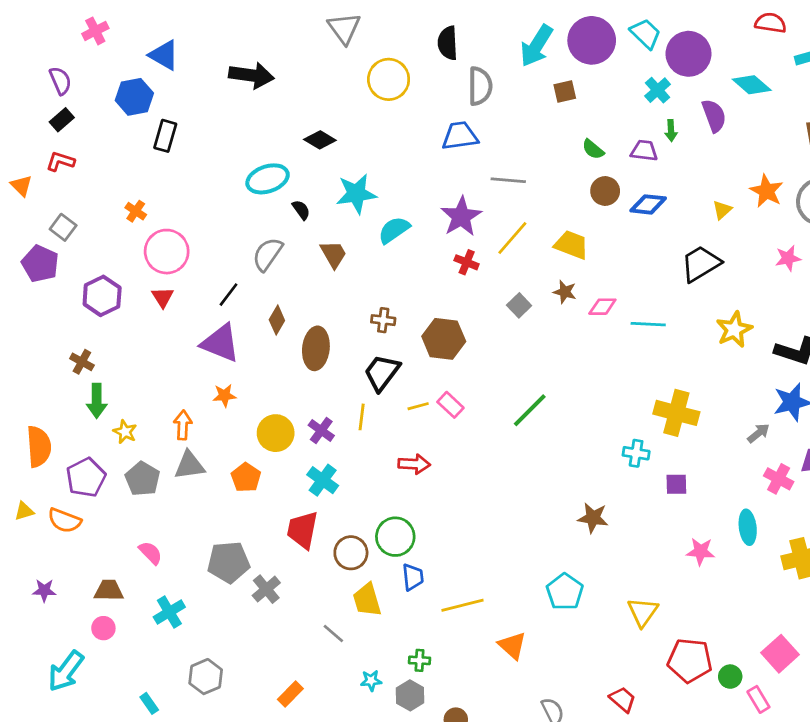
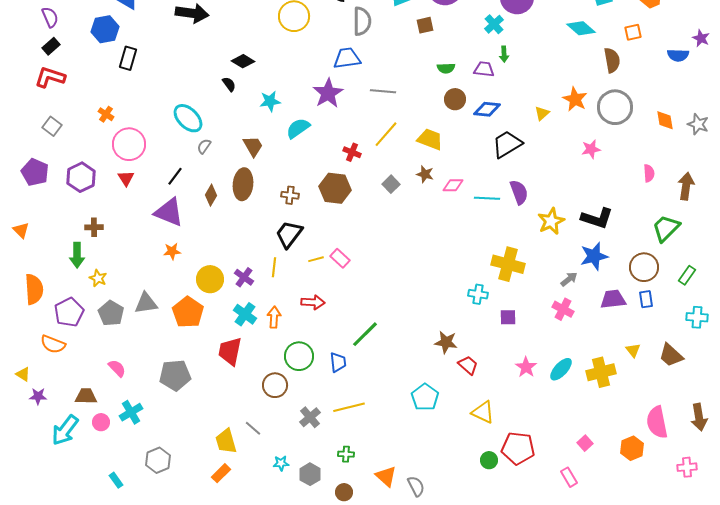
cyan diamond: (752, 85) -> (581, 28), moved
purple semicircle: (714, 116) -> (519, 192), moved
green semicircle: (593, 149) -> (446, 68), turned -42
red L-shape: (60, 161) -> (50, 77), size x1.4
cyan ellipse: (268, 179) -> (188, 118), moved, turned 64
orange triangle: (21, 186) -> (21, 230), moved
cyan star: (356, 194) -> (270, 101), size x0.7
black semicircle: (301, 210) -> (229, 84), moved
purple star: (461, 217) -> (328, 93), moved
gray semicircle: (268, 254) -> (204, 146), size x0.6
purple pentagon: (40, 264) -> (35, 172), moved
black trapezoid: (701, 264) -> (507, 144), moved
yellow star: (734, 330) -> (551, 221), moved
brown hexagon: (444, 339) -> (335, 188), moved
brown ellipse: (316, 348) -> (243, 184), moved
brown cross: (82, 362) -> (94, 227), moved, turned -30
green line: (530, 410) -> (365, 334), moved
orange arrow: (183, 425) -> (274, 317), moved
orange pentagon: (246, 477) -> (188, 312), size x1.4
pink cross: (779, 479) -> (563, 309), moved
yellow triangle: (24, 511) -> (23, 374), moved, turned 49
cyan ellipse: (748, 527) -> (561, 369), moved, turned 50
pink star: (701, 551) -> (526, 367), turned 30
brown circle: (351, 553) -> (275, 385), moved
blue trapezoid: (413, 577) -> (338, 362), moved
gray cross: (266, 589) -> (310, 417), moved
yellow trapezoid: (367, 600) -> (226, 441), moved
yellow triangle: (643, 612) -> (483, 412), turned -40
pink circle: (103, 628) -> (101, 422), moved
orange triangle: (512, 646) -> (386, 476), moved
pink square: (780, 654) -> (585, 443), size x0.6
green cross: (419, 660) -> (346, 454), moved
cyan arrow: (66, 671) -> (65, 430), moved
green circle: (730, 677) -> (489, 460), moved
red trapezoid: (623, 699) -> (468, 365), moved

